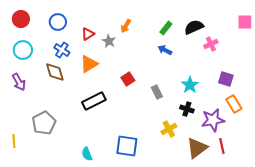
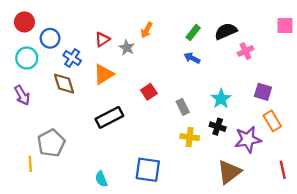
blue circle: (58, 22) -> (50, 38), moved
yellow cross: (169, 129) -> (190, 137), moved, turned 35
yellow line: (14, 141) -> (30, 164), moved
red line: (222, 146) -> (283, 170), moved

